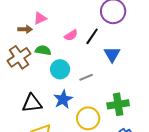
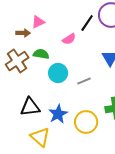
black line: (92, 36) -> (87, 23), moved
blue star: (63, 99) -> (58, 114), moved

